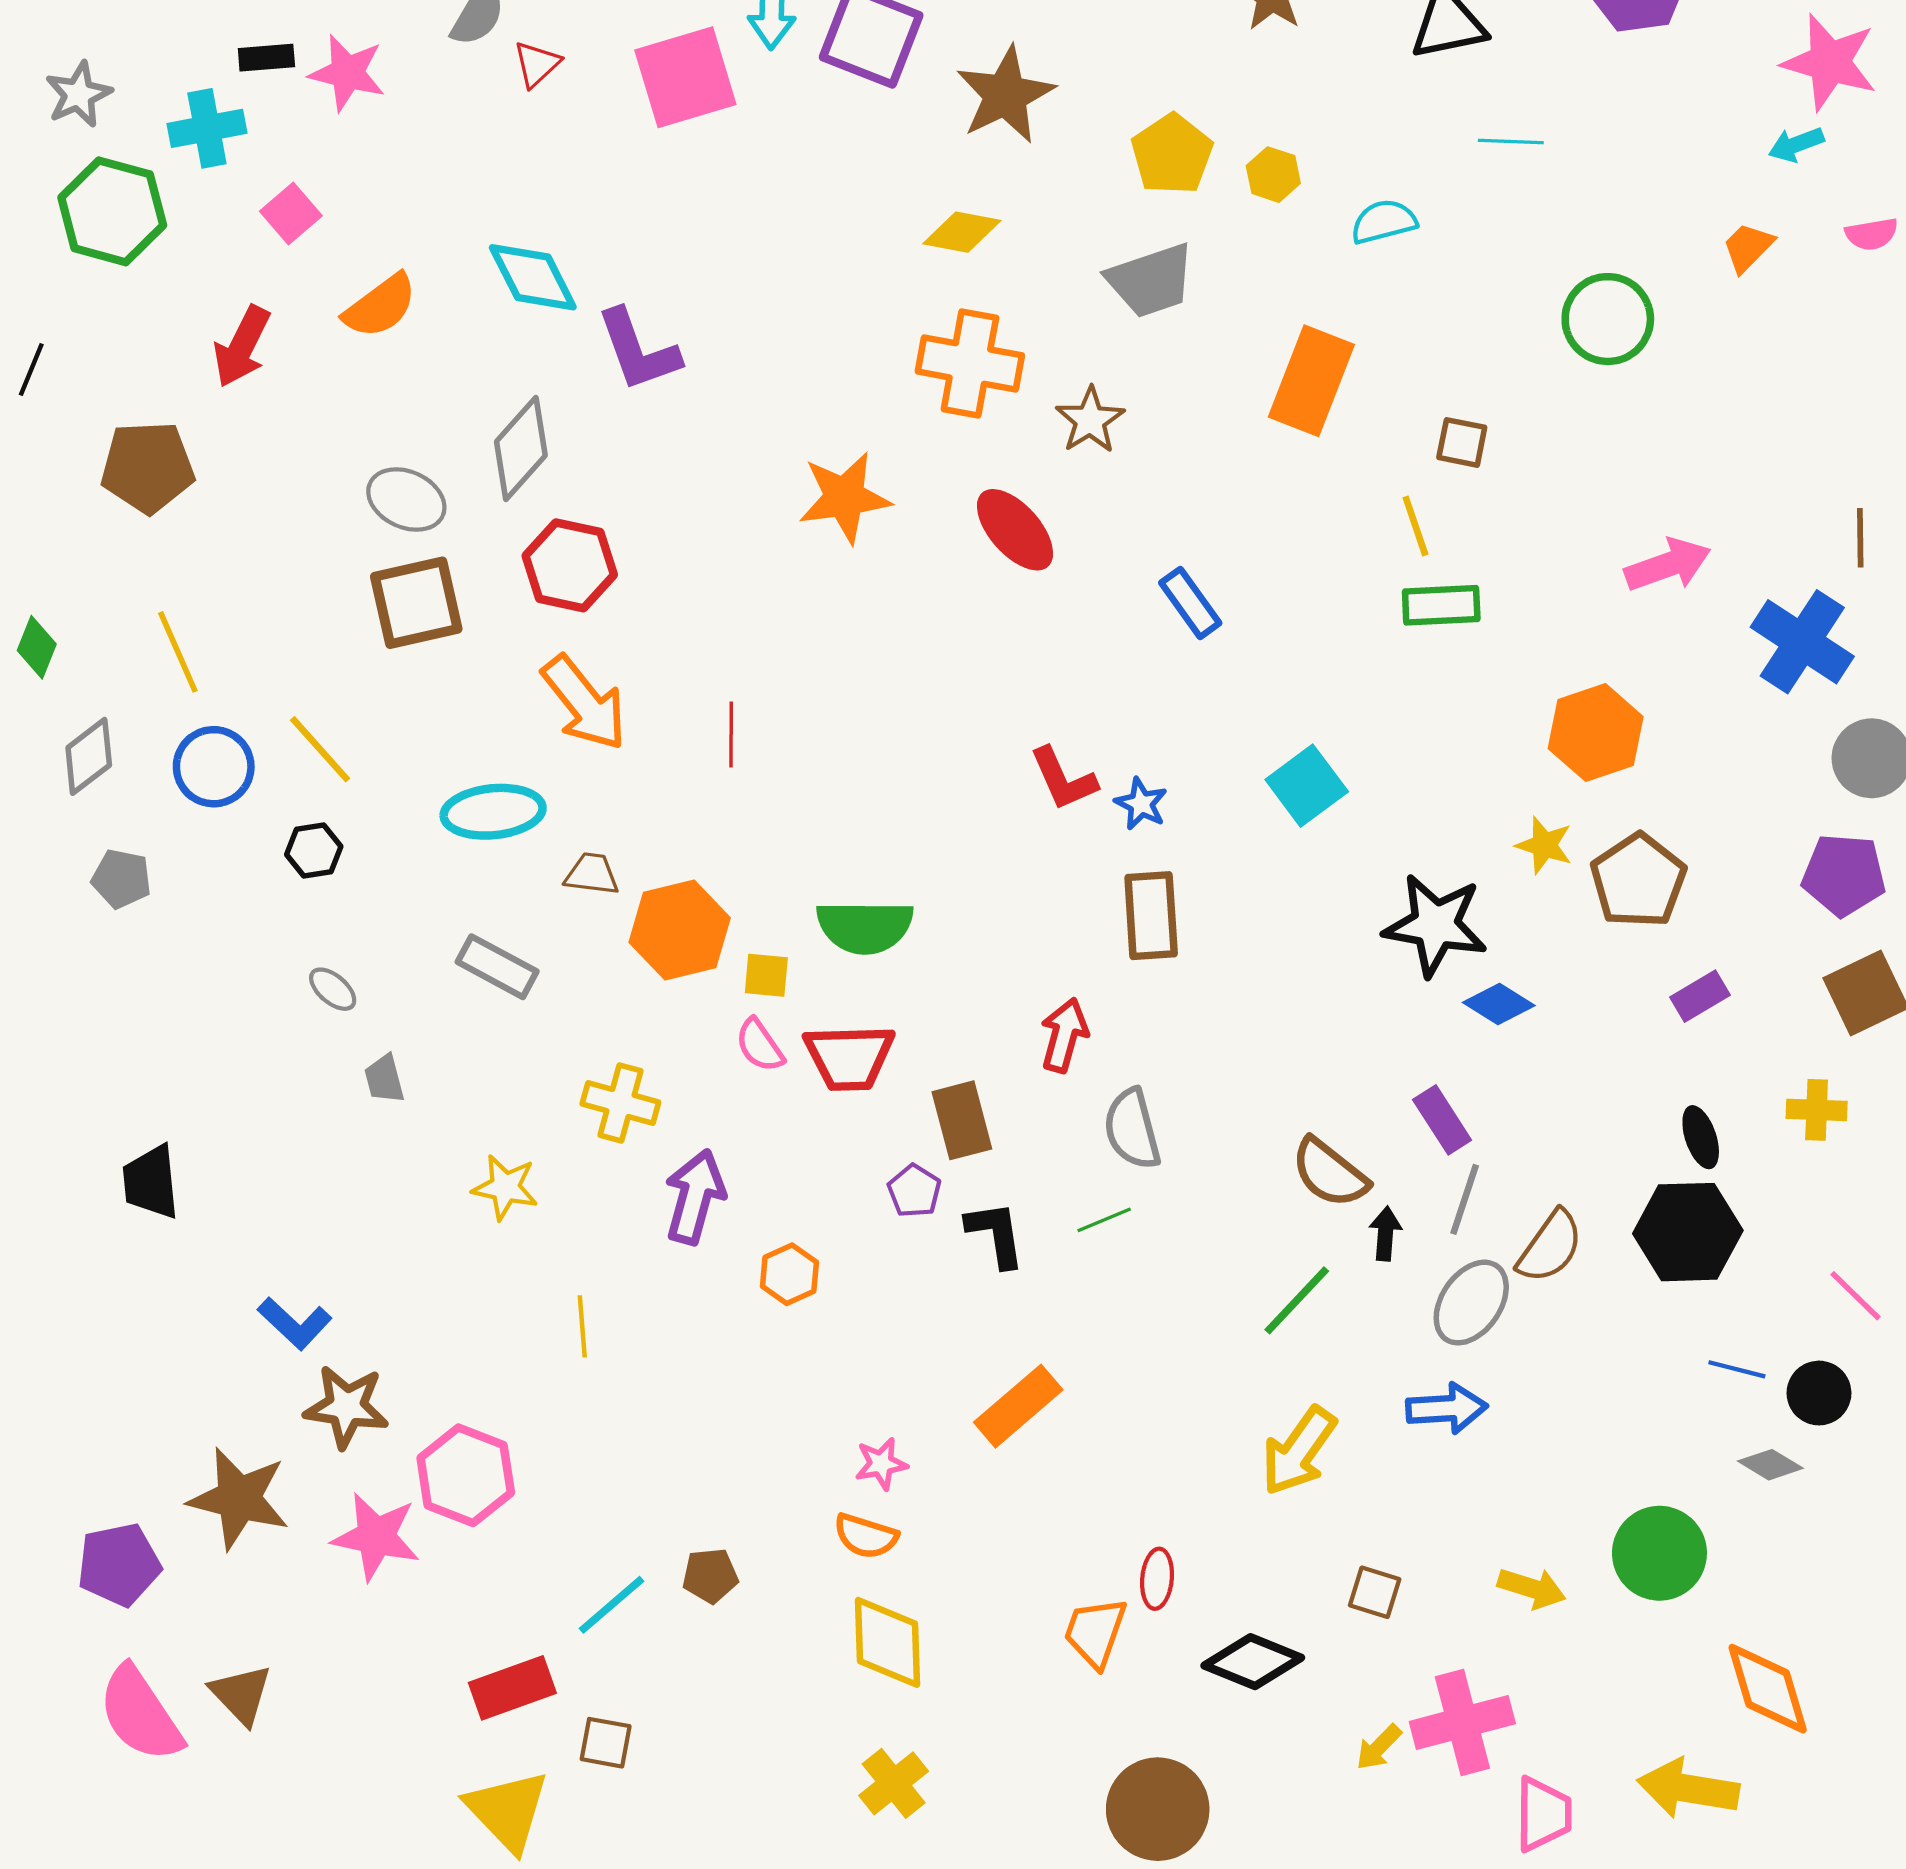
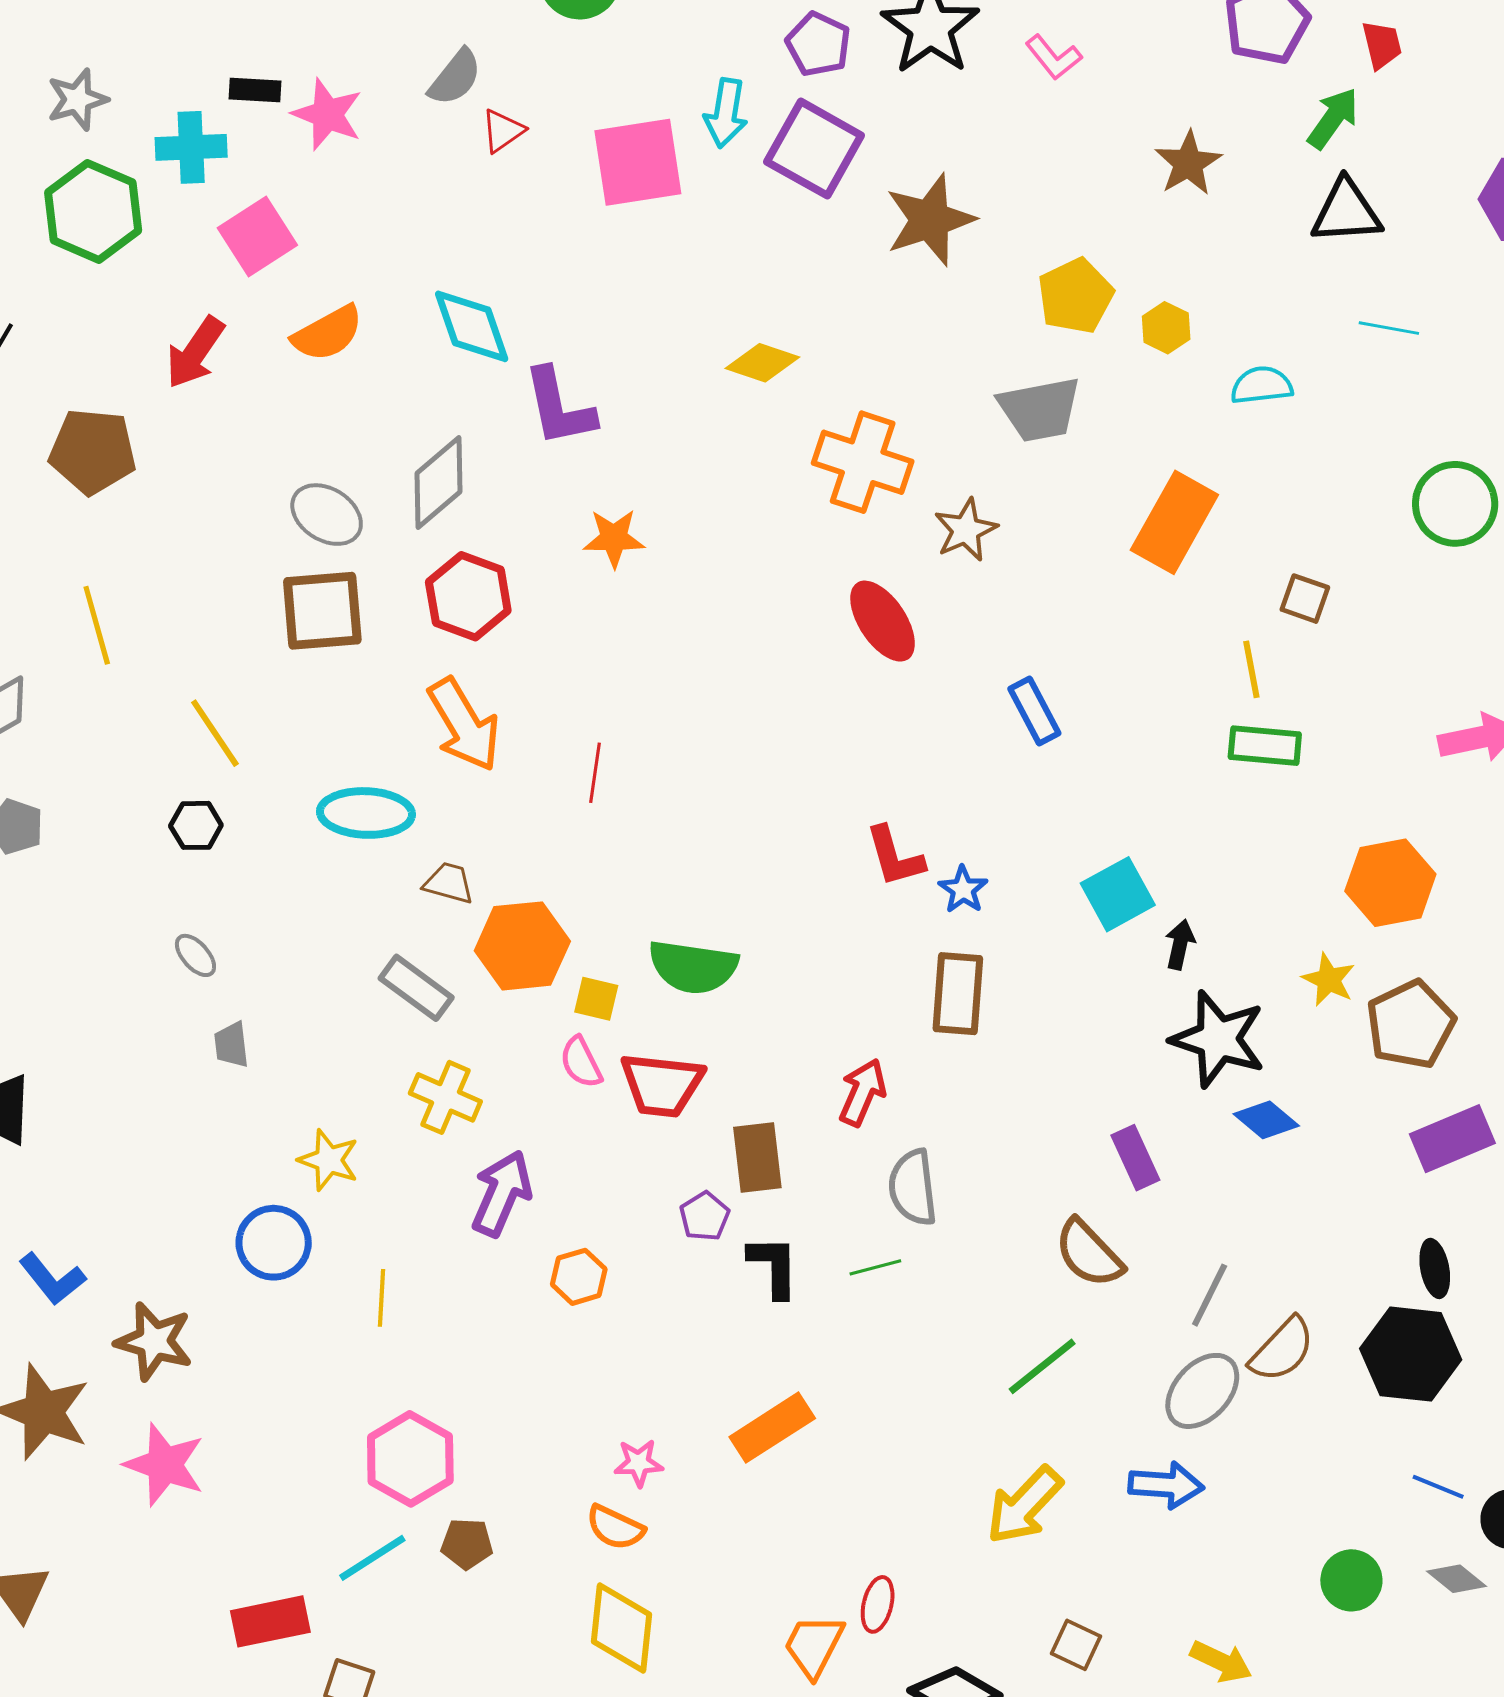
pink square: (291, 213) -> (257, 237), size x1.4
yellow diamond: (962, 232) -> (762, 363), moved
orange star: (845, 497) -> (614, 538), moved, size x0.7
blue circle: (214, 767) -> (274, 1243), moved
gray rectangle: (497, 967) -> (416, 988), moved
purple rectangle: (1700, 996) -> (1452, 1139), size x1.5
purple rectangle: (1442, 1120) -> (1135, 1158), moved
black arrow: (1385, 1234) -> (1180, 944), moved
blue L-shape: (295, 1323) -> (52, 1279), moved
pink hexagon: (466, 1475) -> (410, 1459), moved
green circle: (1659, 1553) -> (1351, 1580), moved, size x0.7

